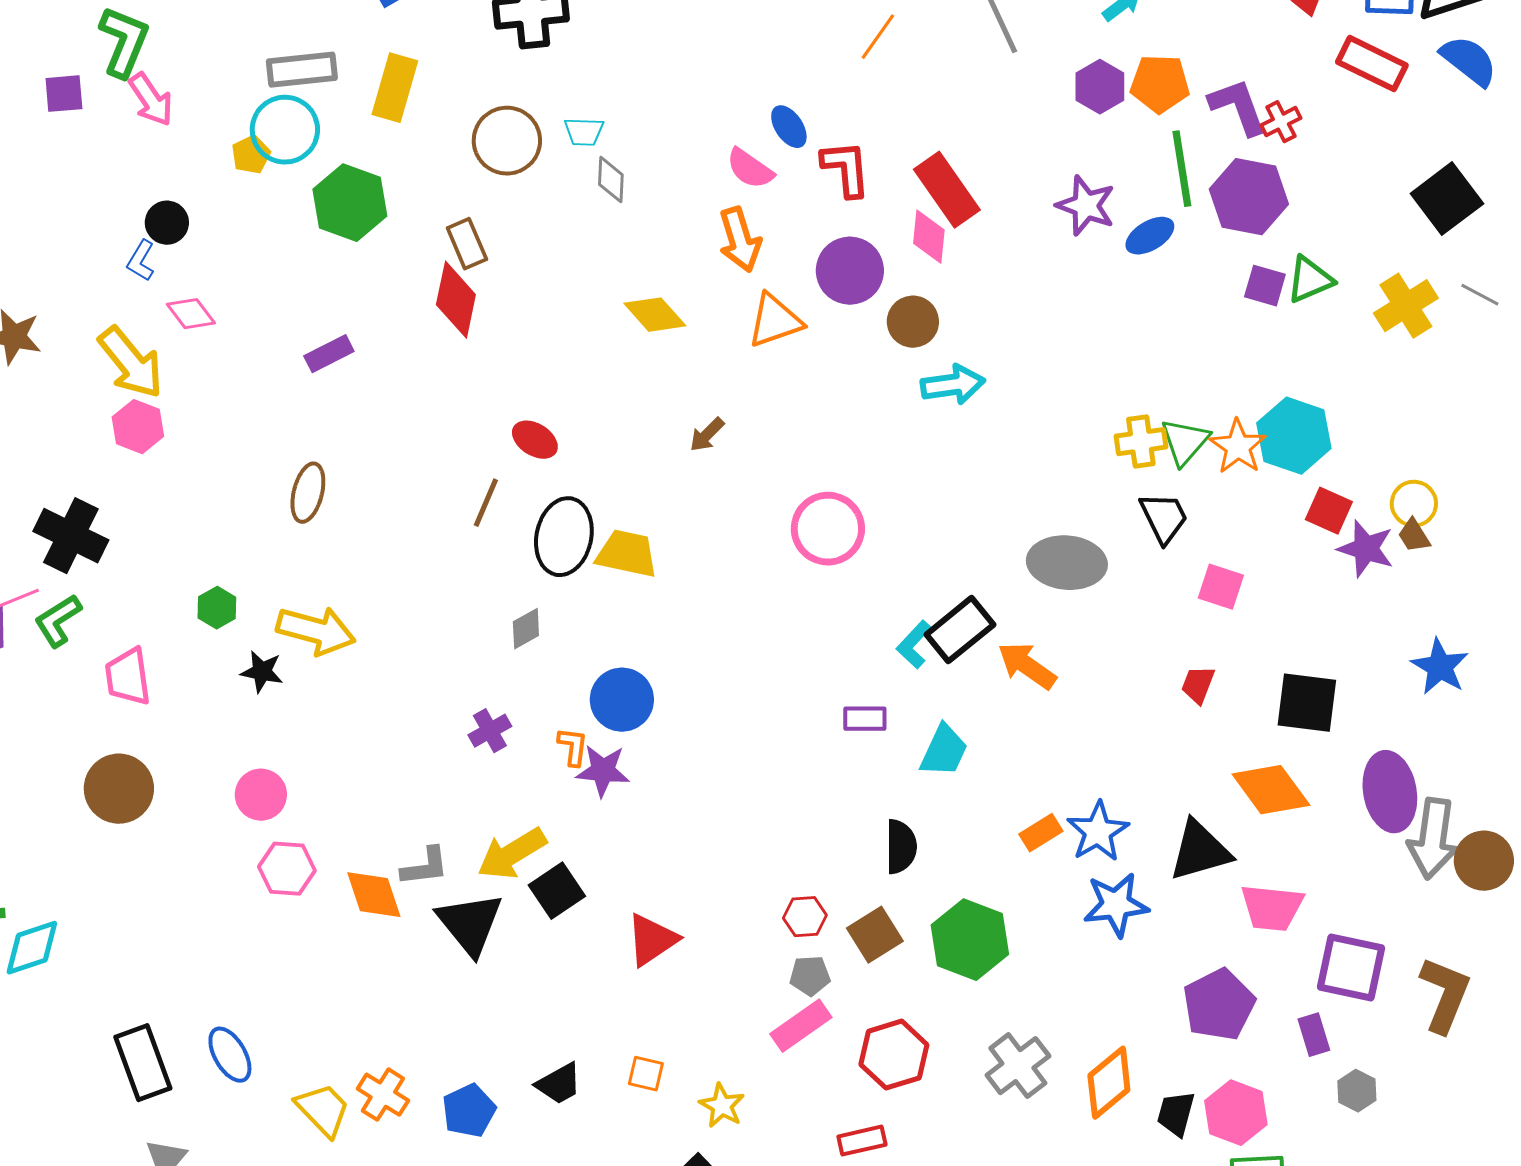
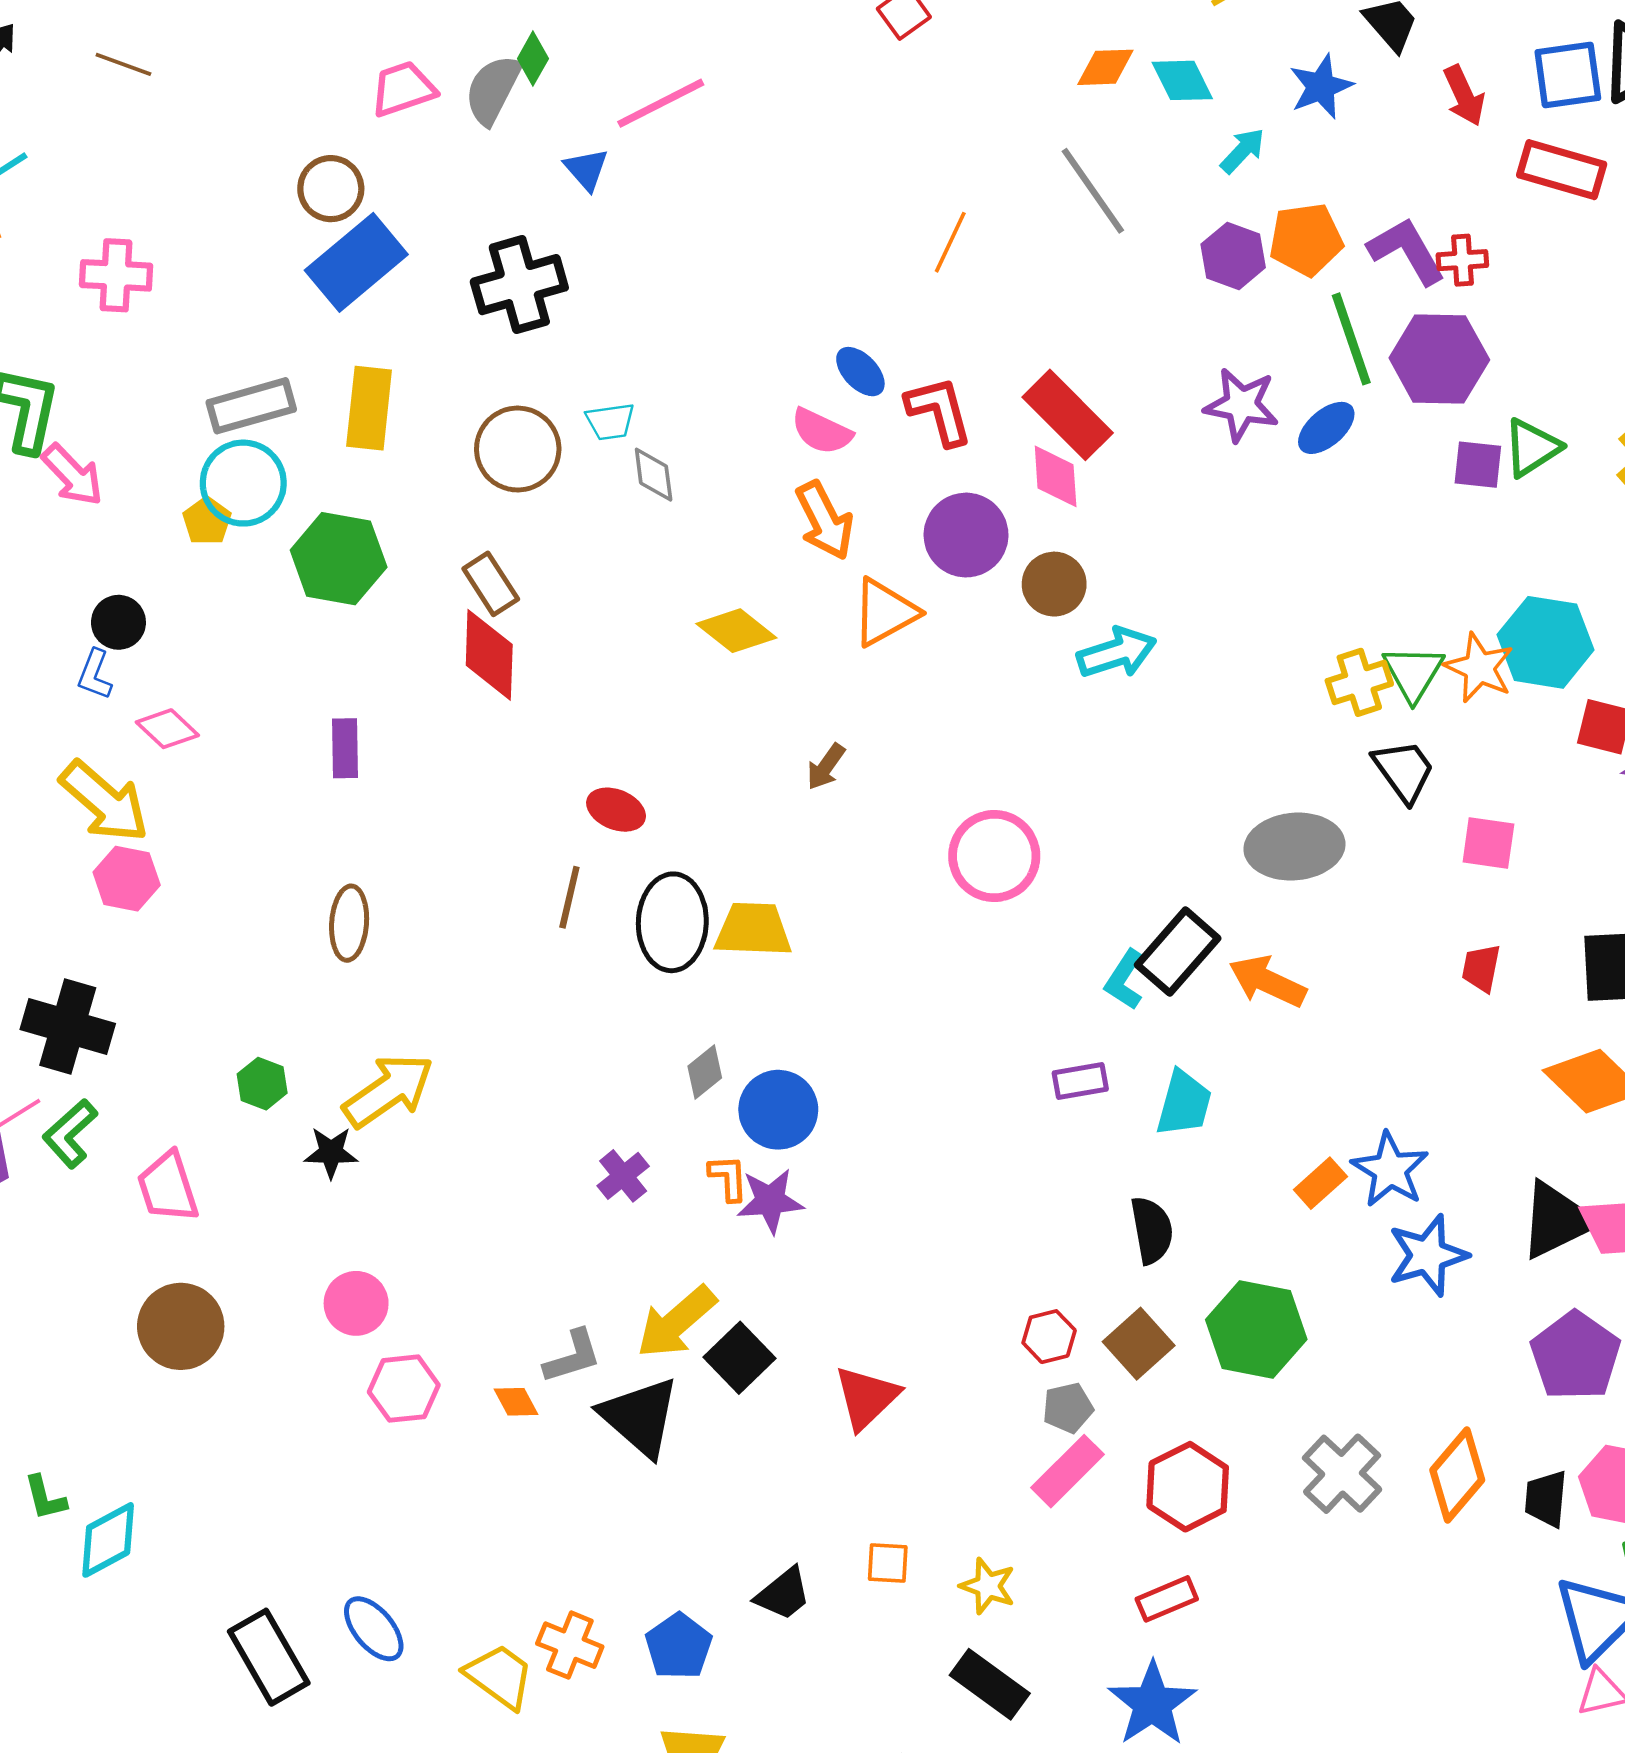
red cross: (1281, 122) -> (1462, 260), turned 33
purple rectangle: (329, 354) -> (345, 748), turned -54
gray diamond: (526, 629) -> (705, 1072), moved
yellow arrow: (316, 631) -> (388, 1091), turned -40
black triangle: (1200, 851) -> (1557, 1220), moved
orange diamond: (374, 895) -> (516, 1402), size x0.6

